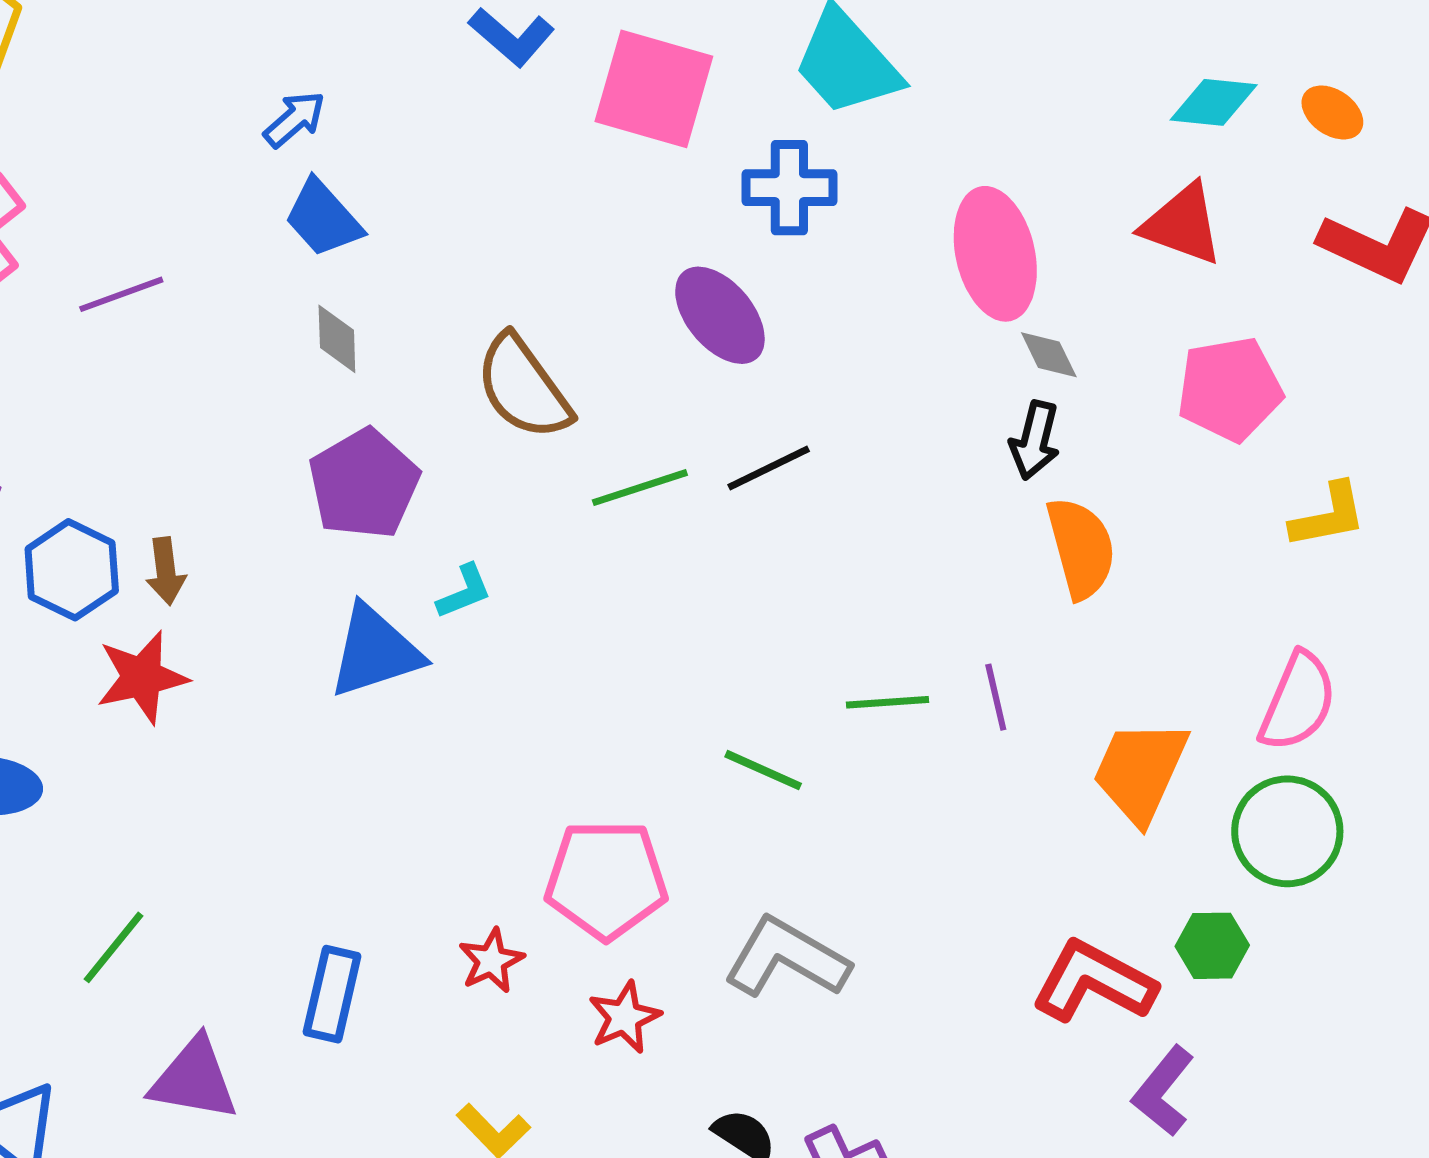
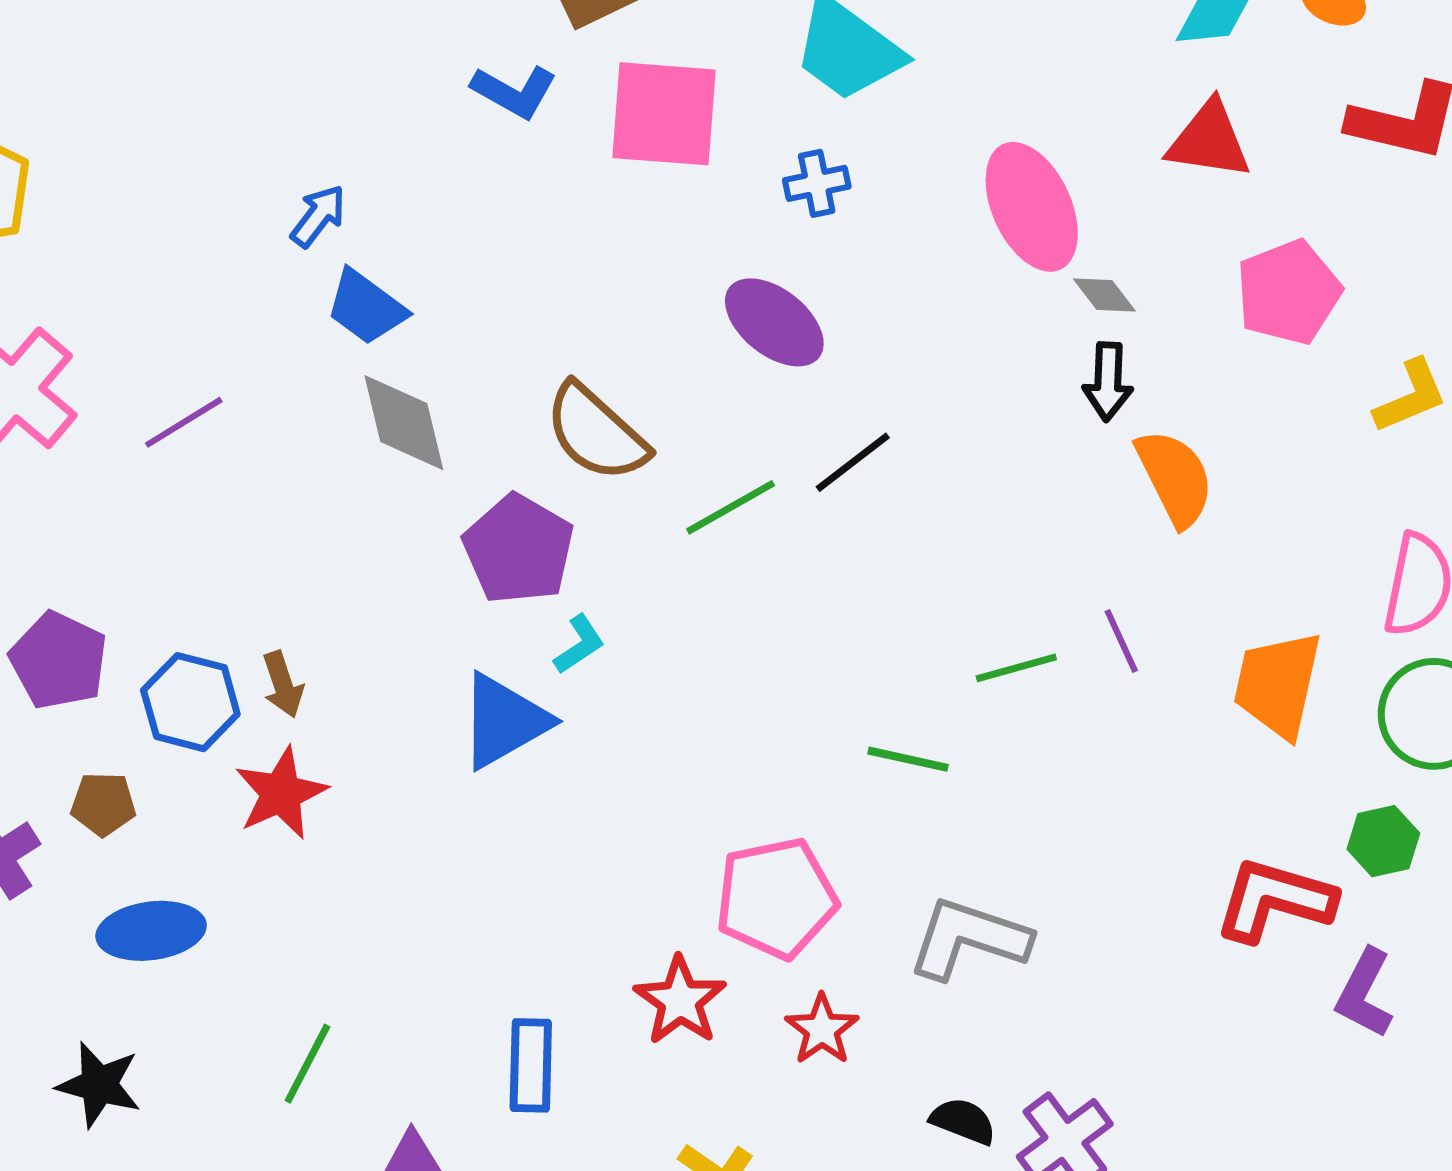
blue cross: (789, 188) -> (817, 183), size x0.7
gray diamond: (337, 339) -> (404, 423), size x1.6
purple pentagon: (364, 484) -> (519, 549), moved
red star: (491, 961) -> (680, 1001), size x1.4

